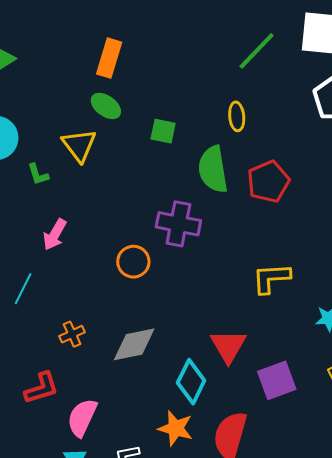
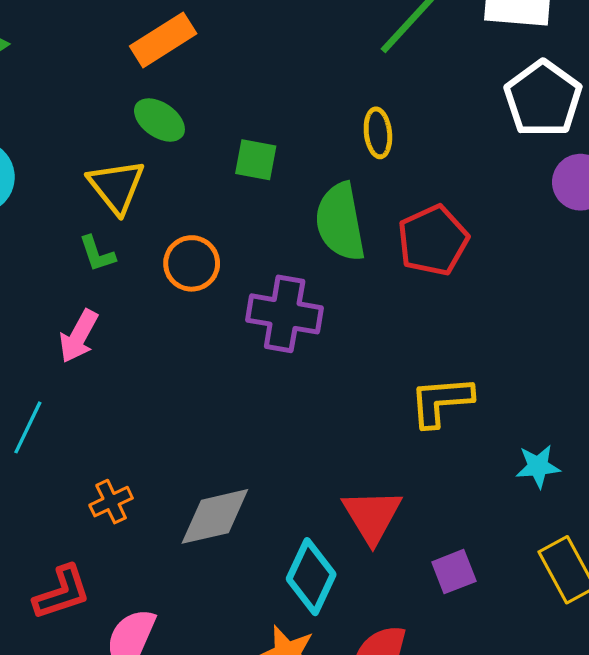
orange rectangle: (109, 58) -> (163, 40), turned 42
green L-shape: (38, 174) -> (97, 254), moved
orange circle: (133, 262) -> (192, 263), moved
purple square: (277, 380) -> (454, 572), size x0.7

